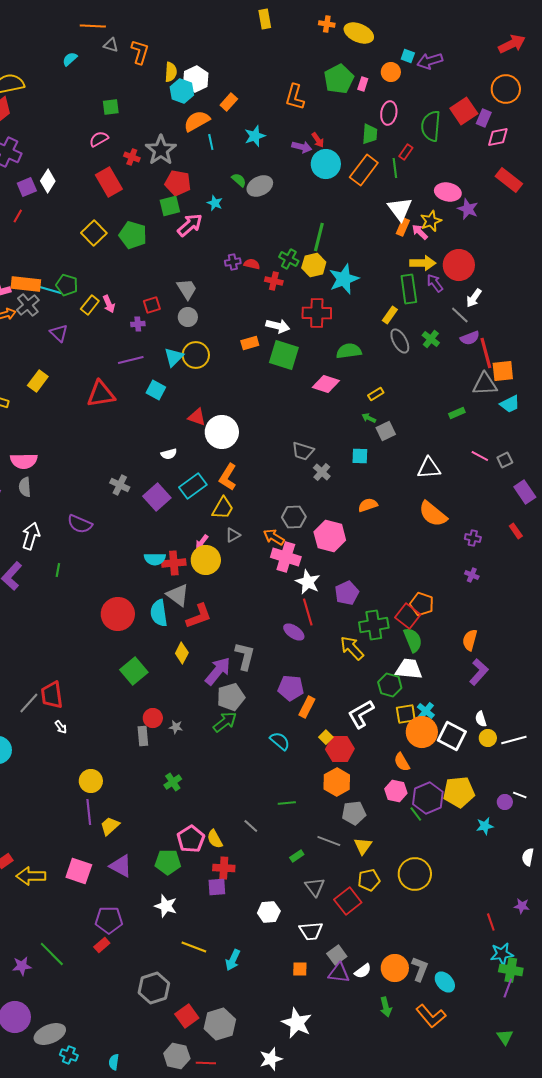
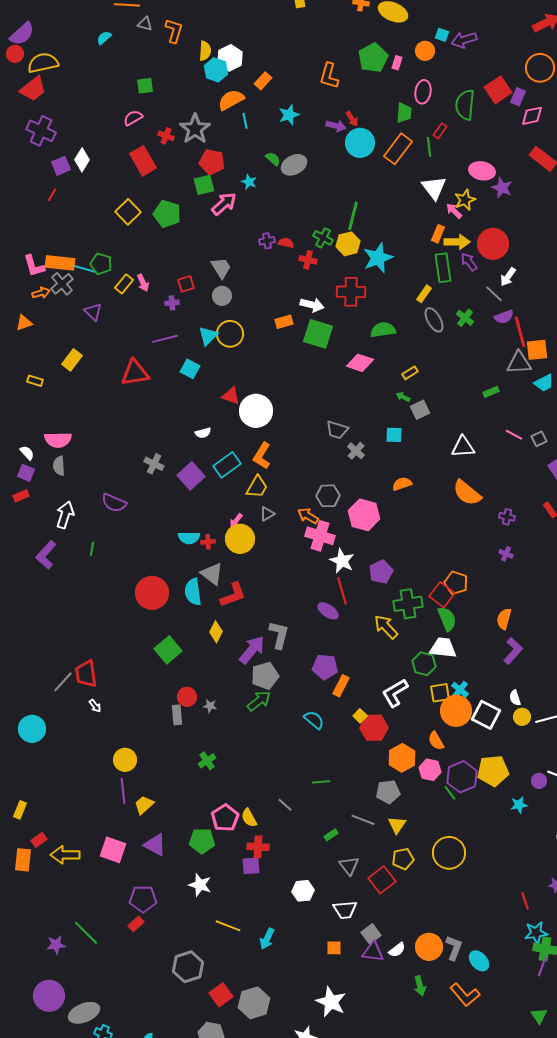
orange rectangle: (403, 227) -> (438, 234), moved
red cross: (174, 563) -> (208, 542), size x0.6
orange hexagon: (337, 782) -> (402, 758), moved

